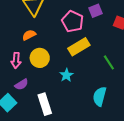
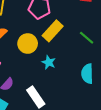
yellow circle: (40, 58) -> (28, 44), moved

